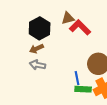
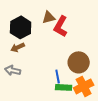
red L-shape: (80, 27) -> (61, 26), turned -105
gray arrow: (37, 65) -> (13, 70), moved

